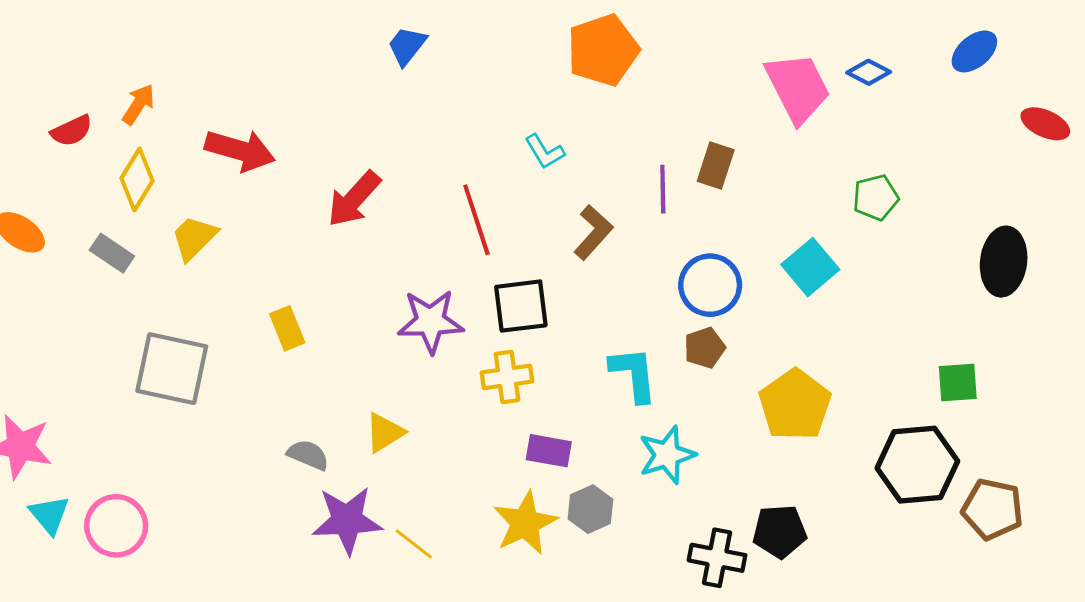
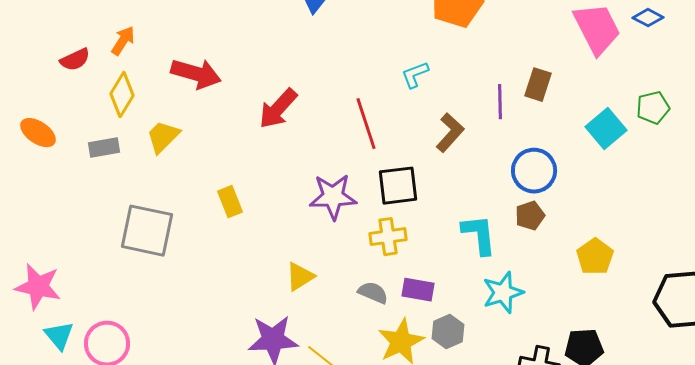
cyan L-shape: (545, 152) -> (415, 75), turned 100
gray rectangle: (112, 253) -> (104, 148), turned -44
cyan square: (810, 267) -> (606, 129), moved
yellow pentagon: (795, 405) -> (595, 257), size x0.7
gray semicircle: (308, 455) -> (373, 293), moved

